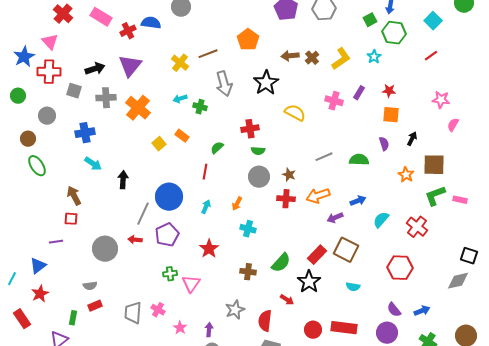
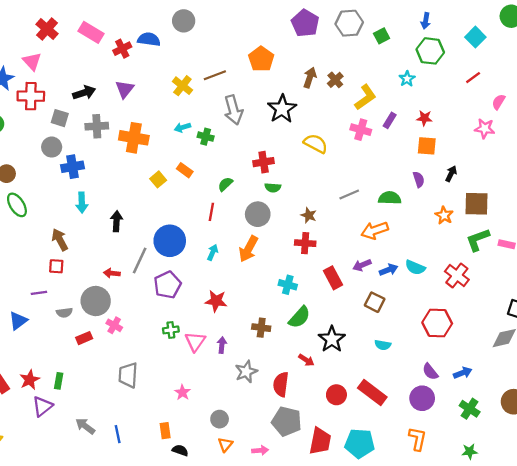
green square: (370, 20) -> (382, 36), moved
brown arrow: (290, 56) -> (310, 78), turned 114
yellow L-shape: (341, 59) -> (365, 97), moved
purple triangle: (130, 66) -> (125, 89), size x0.7
orange cross: (138, 108) -> (134, 138), turned -30
gray circle: (47, 116) -> (52, 147), moved
pink semicircle: (453, 125) -> (499, 102), moved
cyan arrow: (93, 164) -> (82, 203), turned 54
gray circle: (259, 177) -> (258, 214), moved
orange arrow: (318, 196) -> (375, 230), moved
blue arrow: (358, 201) -> (389, 270), moved
orange arrow: (237, 204) -> (248, 249), size x1.6
cyan semicircle: (381, 220) -> (415, 267), turned -108
cyan cross: (248, 229) -> (288, 285), moved
red arrow: (135, 240) -> (112, 273), moved
red star: (209, 249) -> (216, 301), turned -30
brown square: (346, 250) -> (375, 302), size x0.7
red rectangle: (317, 255) -> (333, 278), moved, turned -72
gray semicircle: (90, 286) -> (64, 313), moved
red star: (40, 294) -> (30, 380), moved
red rectangle: (95, 306) -> (84, 338), moved
pink cross: (158, 310) -> (114, 325), moved
red rectangle: (344, 328) -> (372, 392), turned 30
purple arrow: (209, 330) -> (222, 345), moved

